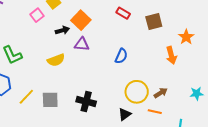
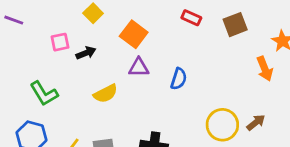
pink square: (37, 15) -> (60, 42), moved, turned 32
black arrow: (62, 30) -> (86, 53), moved
blue semicircle: (121, 56) -> (179, 79), moved

